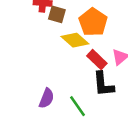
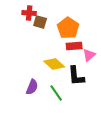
yellow diamond: (75, 40) -> (54, 64), moved
red rectangle: (97, 60) -> (74, 46), moved, turned -49

